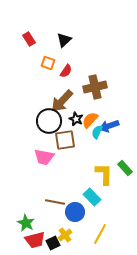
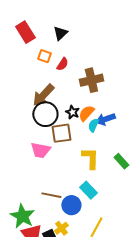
red rectangle: (29, 39) -> (25, 32), size x1.5
brown arrow: (62, 101) -> (43, 95), moved
yellow L-shape: (104, 174) -> (90, 158), moved
green star: (26, 223) -> (22, 216), size x1.4

